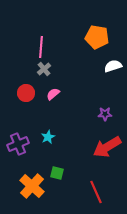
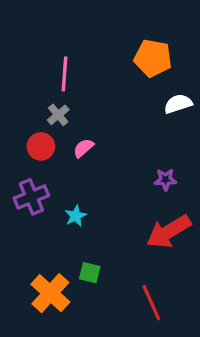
gray cross: (44, 69) -> (58, 115), moved
purple cross: (18, 144) -> (31, 197), moved

